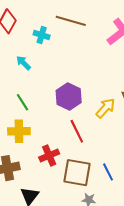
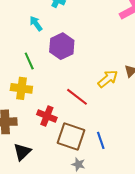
purple hexagon: (69, 97) -> (62, 46), moved
red line: (77, 131) -> (77, 97), turned -35
red cross: (49, 156) -> (47, 116), turned 36

